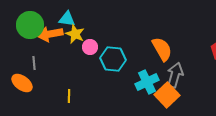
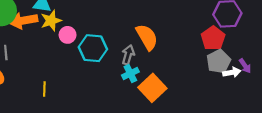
yellow star: (75, 34) -> (51, 21), turned 30
gray arrow: (175, 75) -> (128, 55), moved, size x0.7
cyan cross: (147, 82) -> (130, 73), size x0.7

